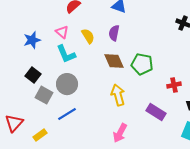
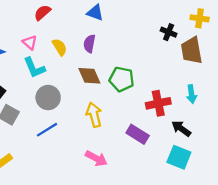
gray circle: (67, 84) -> (48, 98), moved
red cross: (174, 85) -> (158, 103), size x1.5
blue line: (67, 114) -> (47, 130), moved
pink arrow: (120, 133) -> (96, 158), turned -90

